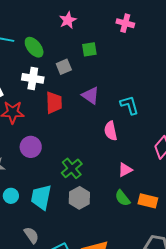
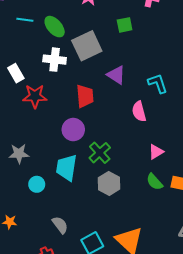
green square: (89, 49) -> (125, 25), moved
gray square: (64, 67) -> (87, 46), size x1.8
red trapezoid: (54, 103) -> (85, 96), moved
purple circle: (31, 147) -> (73, 130), moved
cyan trapezoid: (41, 197) -> (66, 168), moved

